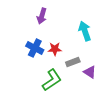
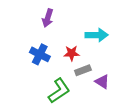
cyan arrow: (85, 31) -> (97, 35), turned 108
red star: (55, 49) -> (72, 53), moved

